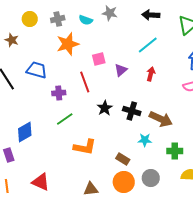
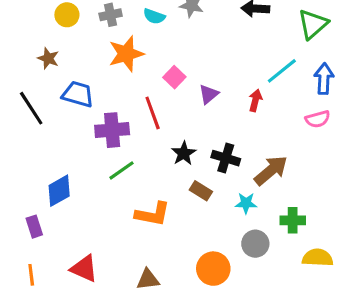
brown star: (12, 40) -> (48, 58), moved
cyan line: (148, 45) -> (282, 71), moved
pink square: (99, 59) -> (174, 77), turned -32
purple cross: (59, 93) -> (112, 130), size x1.5
brown arrow: (161, 119) -> (271, 170), turned -65
brown rectangle: (123, 159) -> (201, 191), moved
gray circle: (151, 178) -> (255, 244), moved
brown triangle: (91, 189) -> (148, 279), moved

